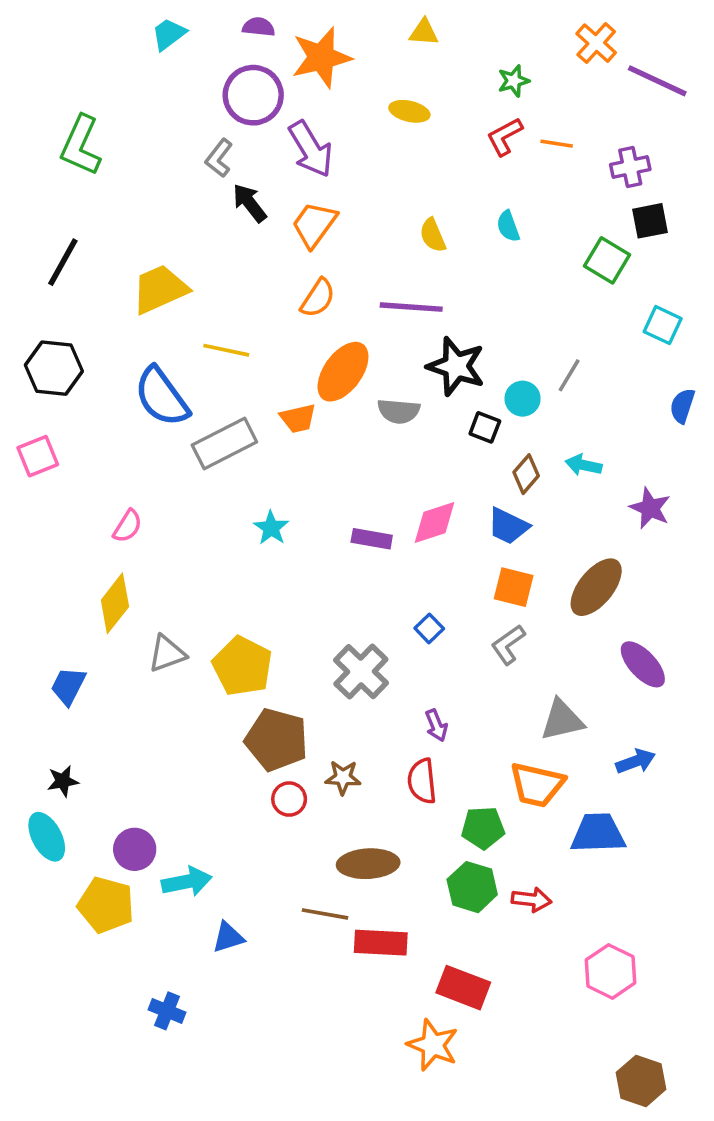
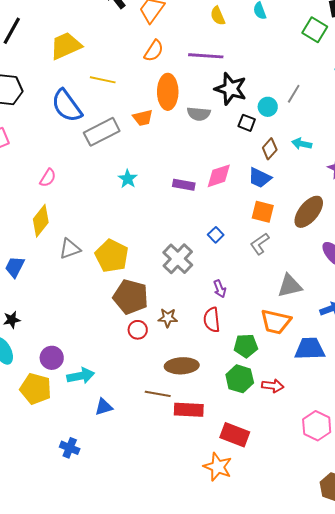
orange ellipse: (343, 372) -> (168, 92), turned -36

